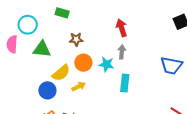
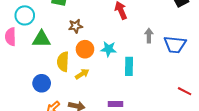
gray arrow: (122, 52) -> (149, 36), moved
yellow semicircle: (61, 73) -> (63, 62), turned 138
blue circle: (47, 90) -> (42, 83), moved

